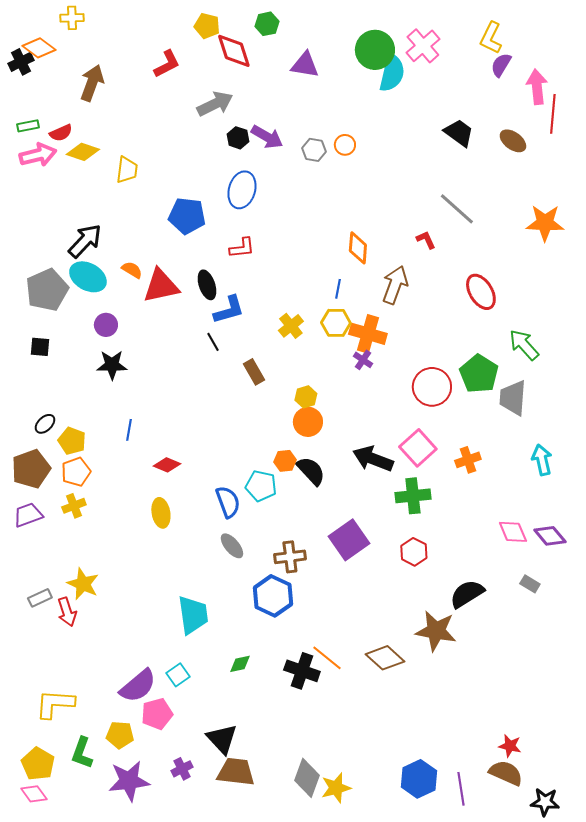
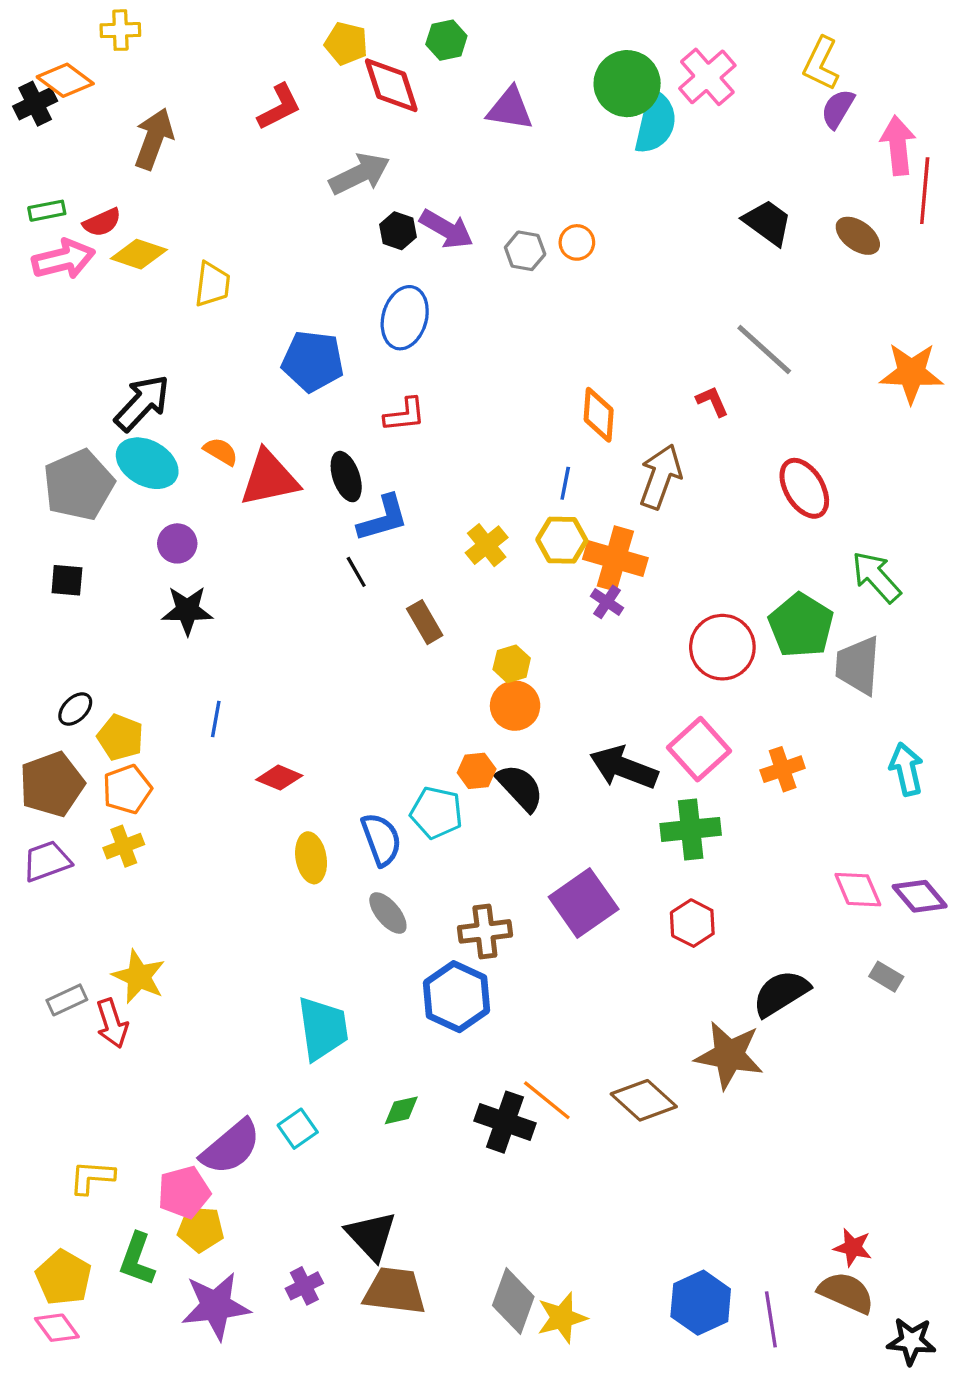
yellow ellipse: (161, 513) -> (311, 858), moved
yellow L-shape: (55, 704) -> (92, 1177), size x0.7
pink pentagon: (157, 714) -> (184, 1192), moved

